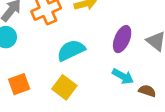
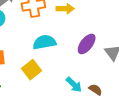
cyan arrow: (123, 76) -> (74, 85), moved

